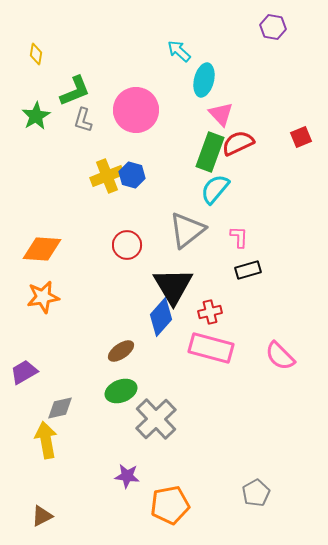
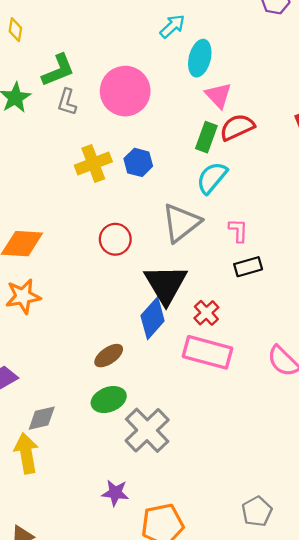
cyan arrow: (179, 51) -> (172, 26), turned 95
green rectangle: (210, 152) -> (206, 137), size x0.7
blue hexagon: (132, 175) -> (138, 162), moved
red cross: (210, 312) -> (206, 313), turned -30

